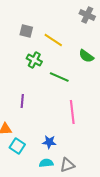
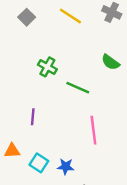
gray square: (26, 31) -> (27, 17), moved, turned 32
yellow line: (53, 40) -> (70, 16), moved
cyan square: (17, 146) -> (39, 163), moved

